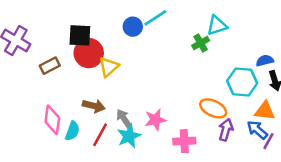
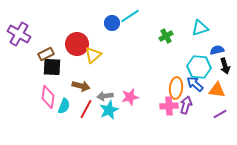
cyan triangle: (217, 25) -> (200, 28), moved
black square: (80, 35) -> (52, 67), moved
orange ellipse: (213, 108) -> (176, 88), turned 70
gray arrow: (124, 118) -> (105, 96), turned -63
blue arrow: (257, 130) -> (195, 84), moved
pink cross: (184, 141) -> (169, 106), moved
purple line: (269, 141) -> (220, 114), turned 32

